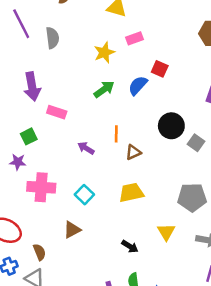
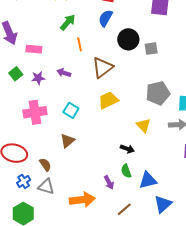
blue semicircle: (138, 85) -> (106, 18), moved
orange line: (116, 134) -> (80, 44), moved
gray square: (196, 143) -> (151, 49), turned -32
brown triangle: (133, 152) -> (103, 68), size x1.6
purple star: (18, 162) -> (38, 78), moved
black arrow: (130, 246) -> (127, 149), moved

